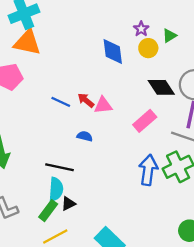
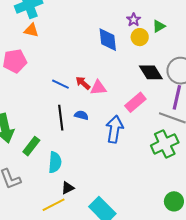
orange triangle: (27, 42) -> (31, 30), size x0.6
black line: (59, 167) -> (61, 118), moved, turned 70
blue arrow: (148, 170) -> (115, 129), moved
black triangle: (68, 204) -> (68, 188), moved
green rectangle: (48, 211) -> (31, 146), moved

